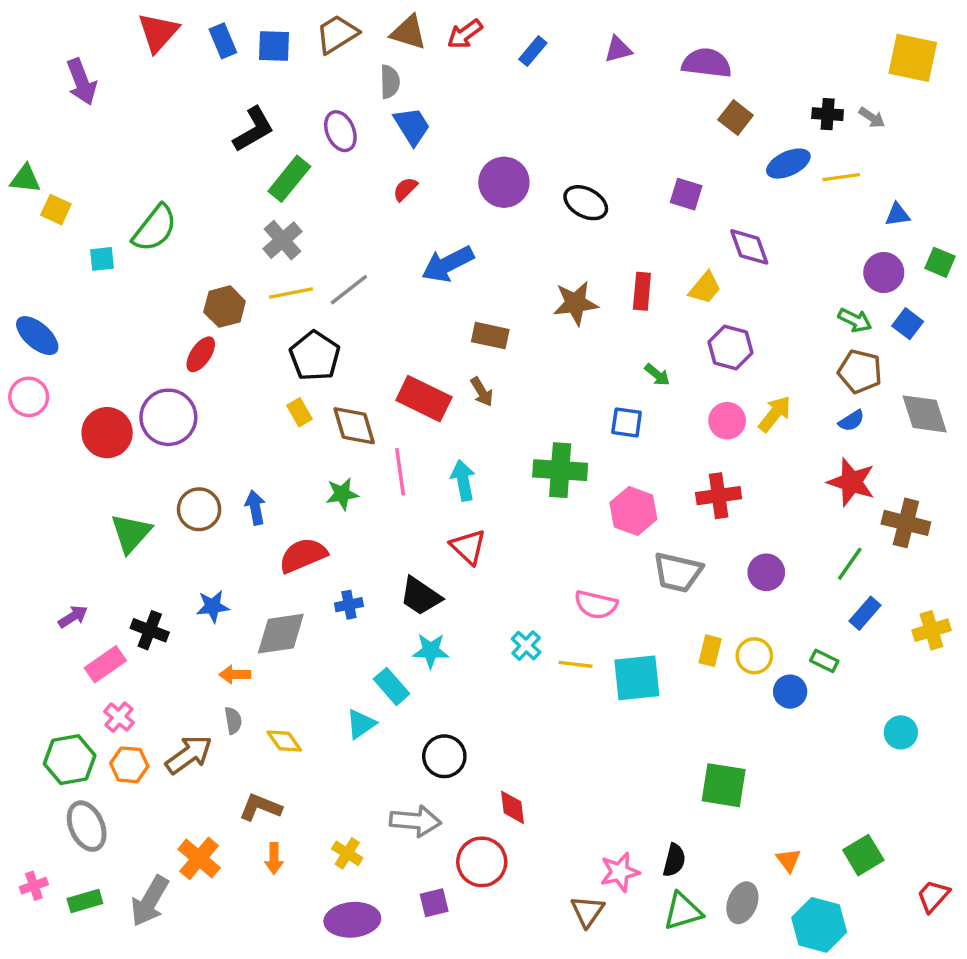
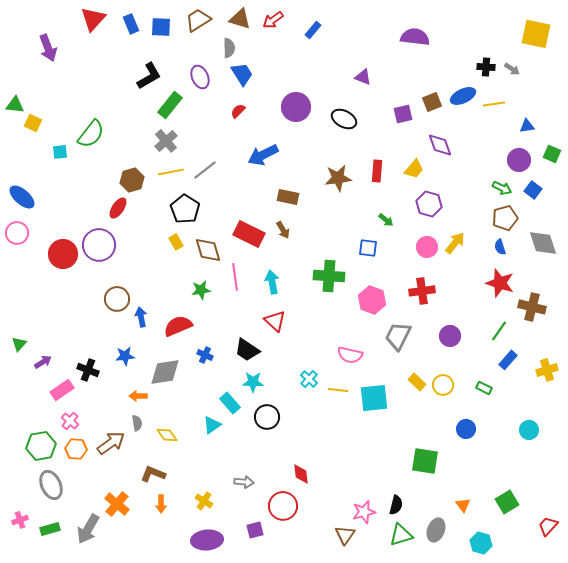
purple triangle: (618, 49) -> (363, 77), moved, turned 36
brown square: (736, 118) -> (432, 102), moved, turned 30
purple square: (686, 194) -> (403, 114), turned -30
brown pentagon: (860, 371) -> (505, 218), turned -30
blue semicircle: (851, 421) -> (500, 247), turned 105
blue arrow: (255, 508) -> (141, 317), moved
green triangle: (131, 533) -> (19, 344), moved, size x0.6
gray trapezoid: (678, 572) -> (398, 336), turned 104
blue cross: (349, 605) -> (205, 355), turned 35
yellow rectangle: (710, 651) -> (417, 382), turned -60
blue circle: (790, 692) -> (466, 429), moved
black circle: (444, 756) -> (267, 417), moved
gray arrow: (415, 821) -> (244, 482), size x0.7
cyan hexagon: (819, 925) -> (481, 543), size x0.7

